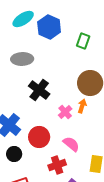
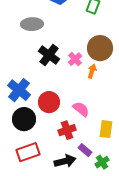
pink cross: (65, 112) -> (75, 59), moved
black circle: (14, 154) -> (24, 119), size x1.5

